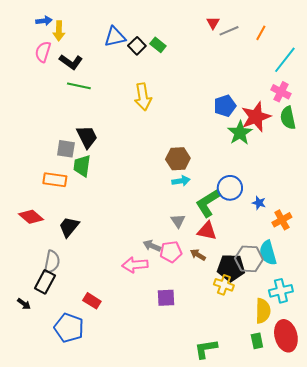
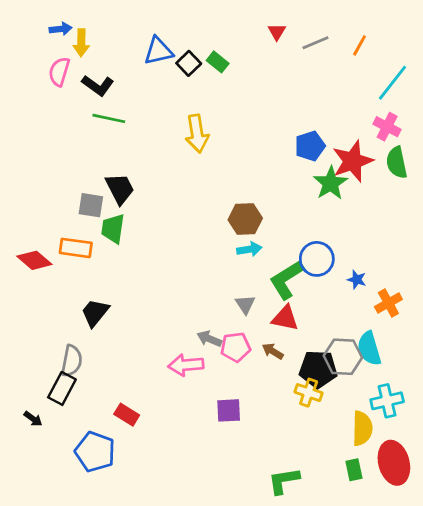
red triangle: (213, 23) -> (277, 32), moved
red diamond: (31, 217) -> (34, 260), moved

